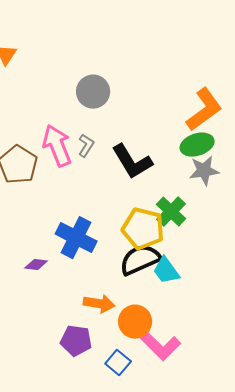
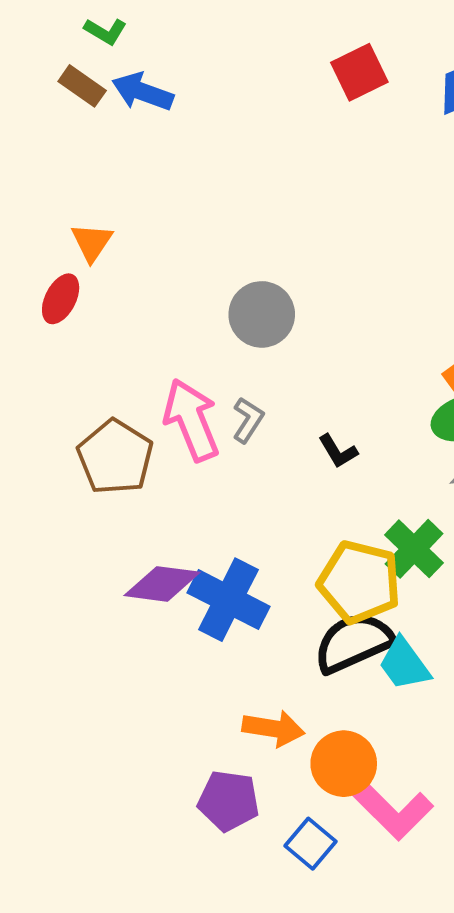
black L-shape: (132, 162) -> (338, 451), size x0.5
purple diamond: (36, 265) -> (162, 584), moved, size x1.6

